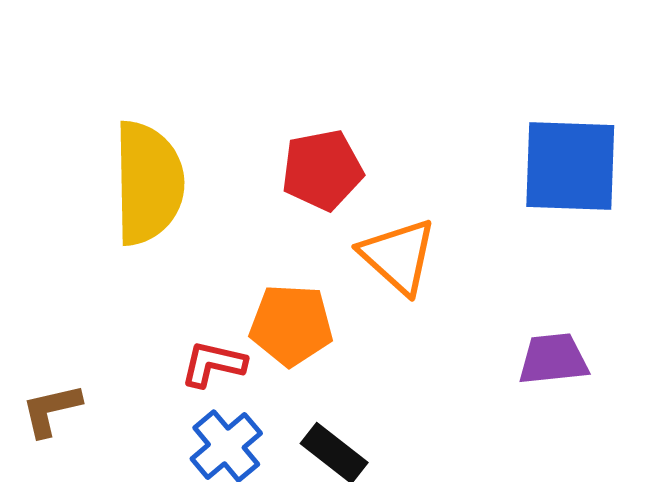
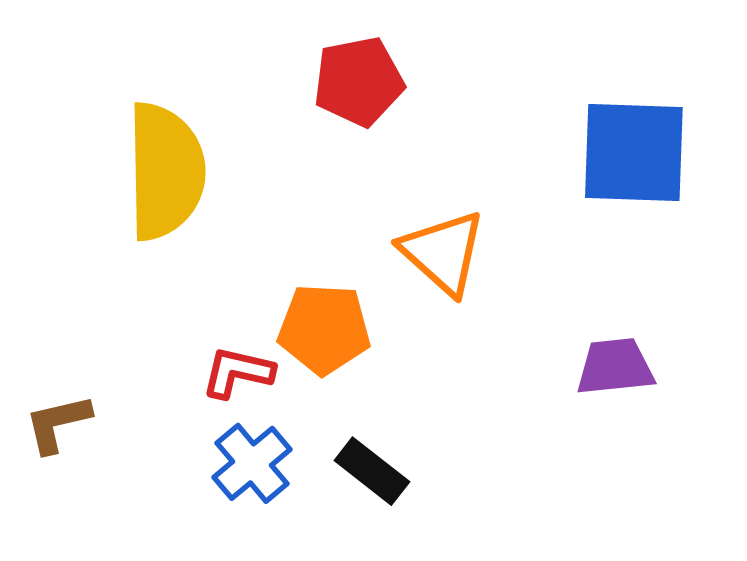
red pentagon: (322, 170) -> (359, 81), moved

